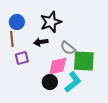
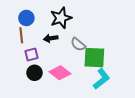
pink diamond: (58, 66) -> (60, 73), moved, turned 50
black circle: (50, 82) -> (35, 73), moved
cyan L-shape: (73, 82) -> (102, 79), moved

